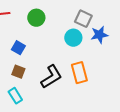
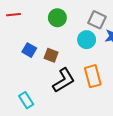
green circle: (36, 18) -> (57, 18), moved
brown square: (18, 72) -> (51, 55), moved

